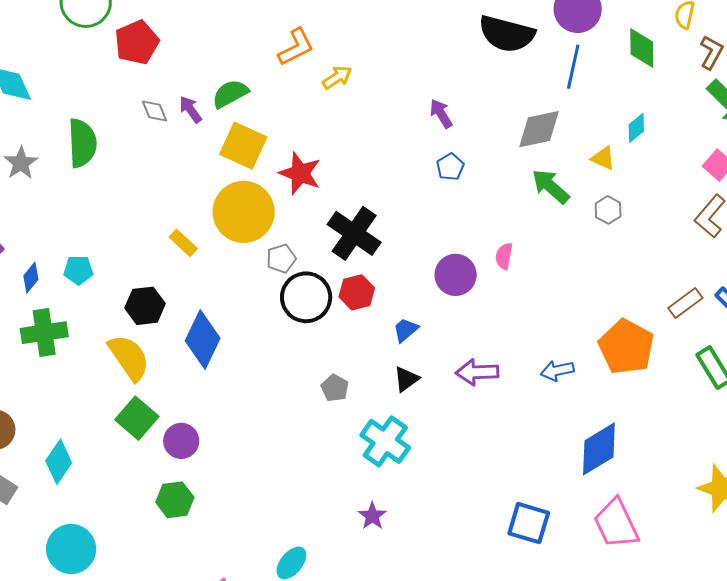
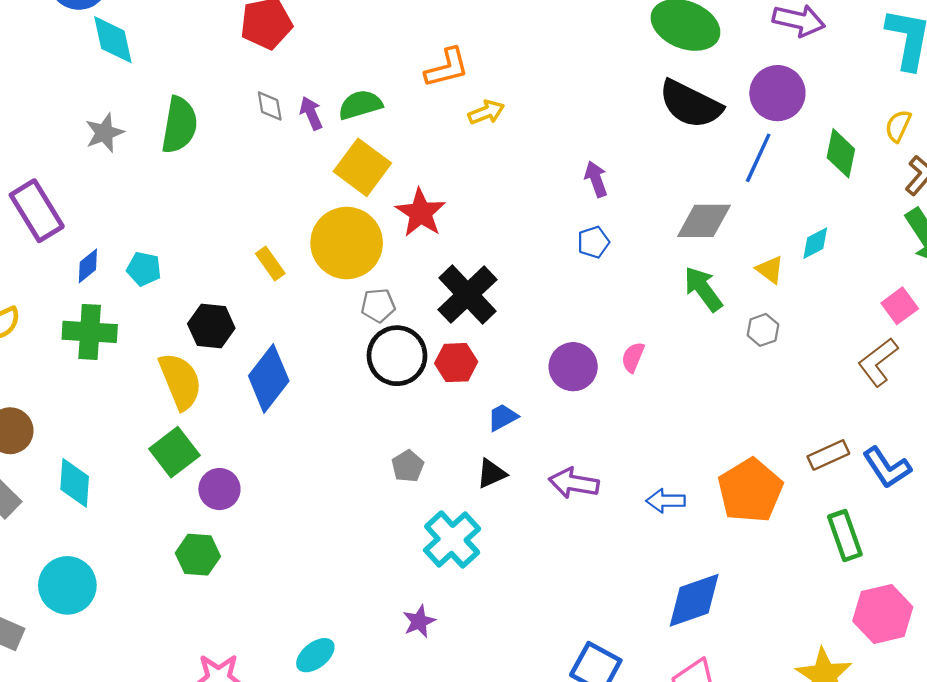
cyan diamond: (59, 462) -> (75, 483), turned -42

